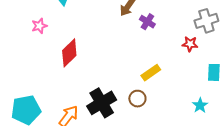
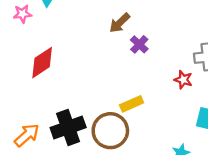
pink star: (39, 26) -> (22, 14), moved
brown circle: (137, 99) -> (110, 131), size x1.8

